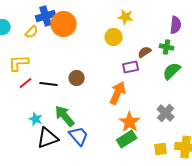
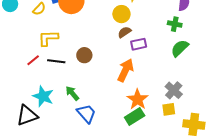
brown semicircle: (145, 52) -> (124, 32), moved
yellow L-shape: (19, 63) -> (48, 38), moved
green arrow: (65, 116) -> (72, 93), size x0.7
cyan star: (36, 119) -> (43, 96), size x1.5
black triangle: (48, 138) -> (27, 115), moved
yellow square: (161, 149) -> (169, 109), moved

